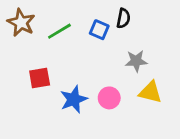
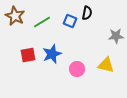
gray star: (136, 61) -> (116, 36), moved
blue star: (74, 99) -> (52, 54), moved

